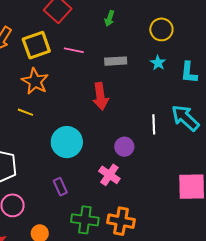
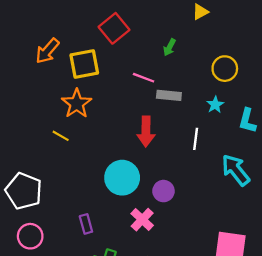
pink line: (74, 50) -> (144, 78), moved
white line: (154, 124) -> (196, 139), moved
cyan circle: (67, 142) -> (122, 178), moved

